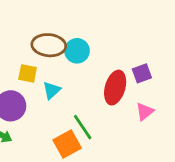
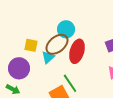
brown ellipse: (49, 45) -> (57, 44), moved, turned -45
red ellipse: (115, 88) -> (77, 51), moved

